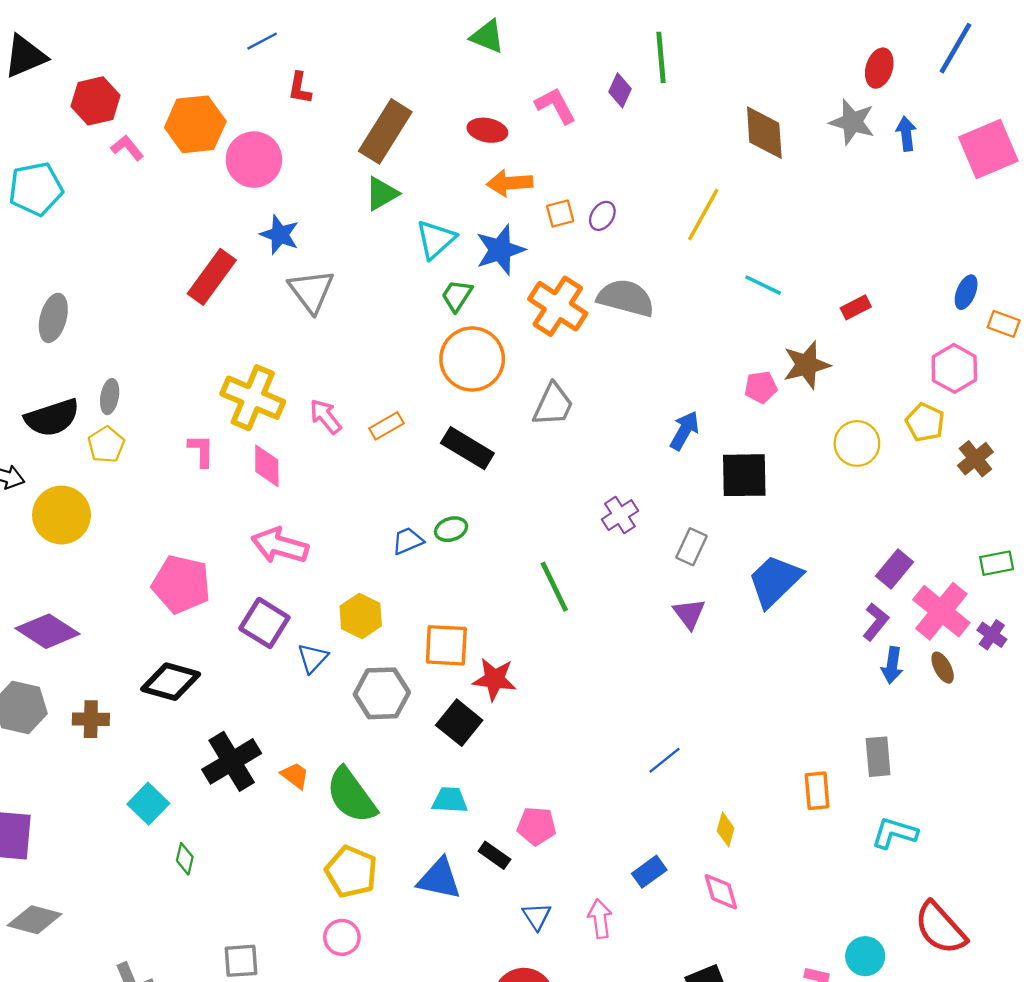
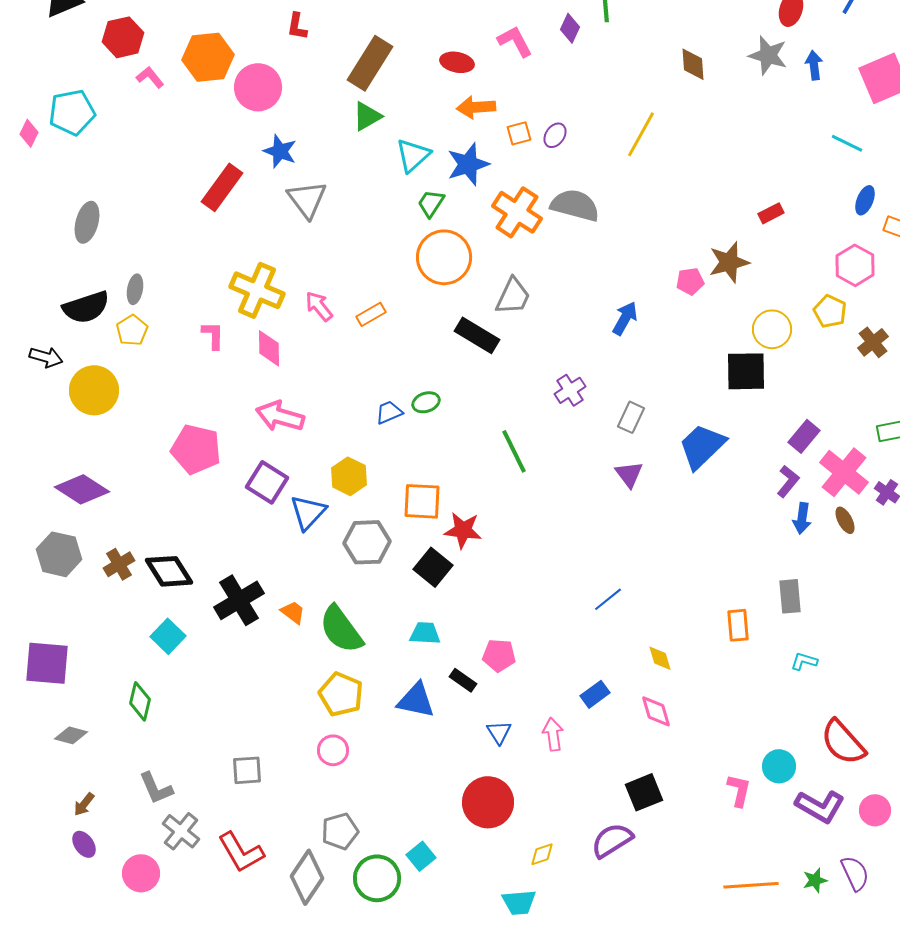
brown diamond: (764, 133) -> (693, 64), size x0.7
cyan line: (763, 285) -> (847, 143), moved
black rectangle: (467, 448) -> (477, 335), moved
black square: (744, 475) -> (746, 371), moved
blue triangle: (313, 658) -> (308, 512), size x1.4
black diamond: (171, 682) -> (169, 571), moved, turned 42
brown cross: (91, 719) -> (119, 564), turned -32
yellow diamond: (726, 829) -> (660, 658), turned -32
cyan L-shape: (894, 833) -> (804, 661), size x0.7
green diamond: (185, 859) -> (140, 701), moved, size x1.4
gray diamond: (35, 920) -> (71, 735), size x0.7

